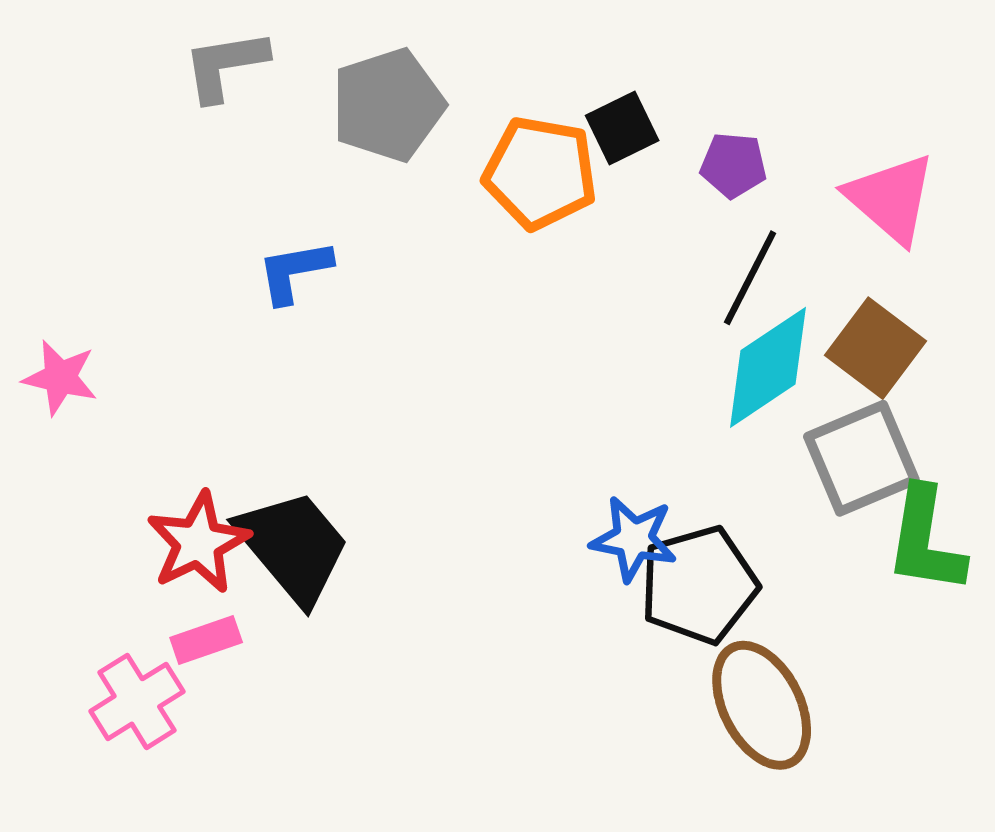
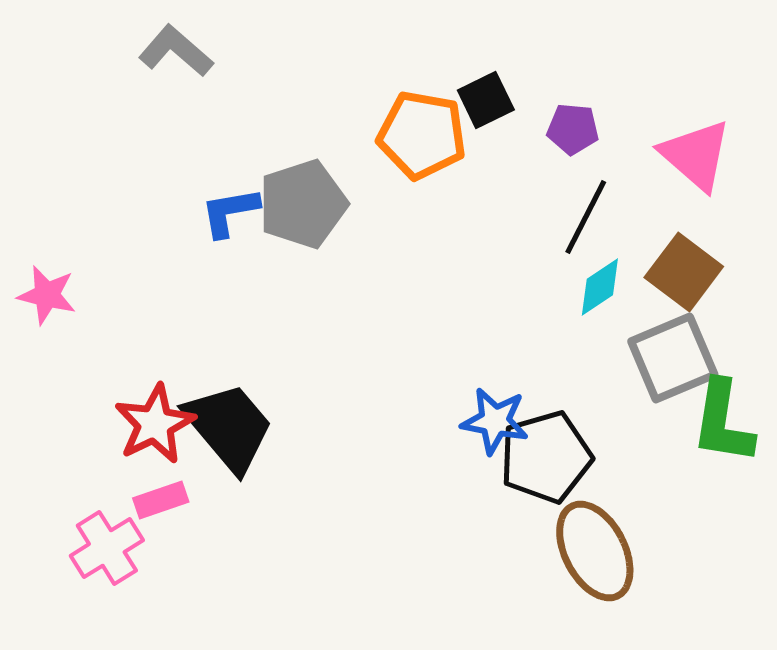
gray L-shape: (225, 65) -> (176, 51), turned 50
gray pentagon: (388, 105) -> (303, 204), moved
cyan diamond: (768, 367) -> (600, 287), size x0.6

